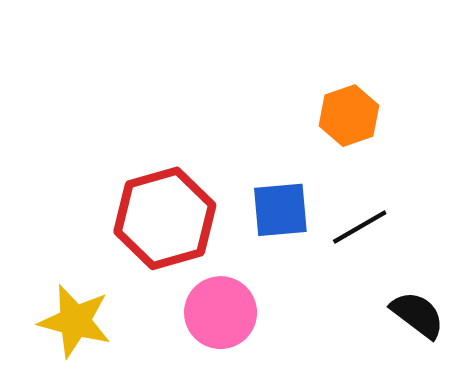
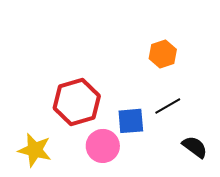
blue square: (280, 210) -> (131, 121), moved

